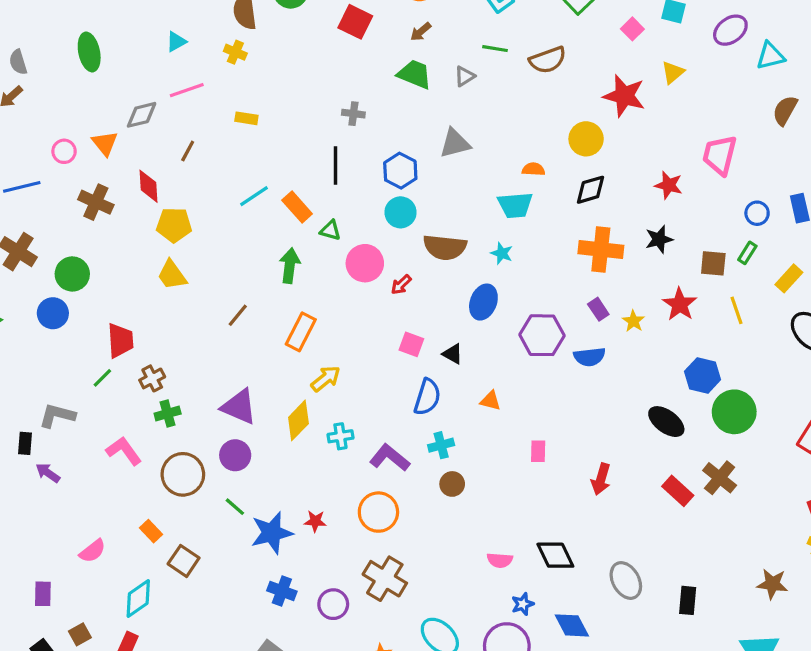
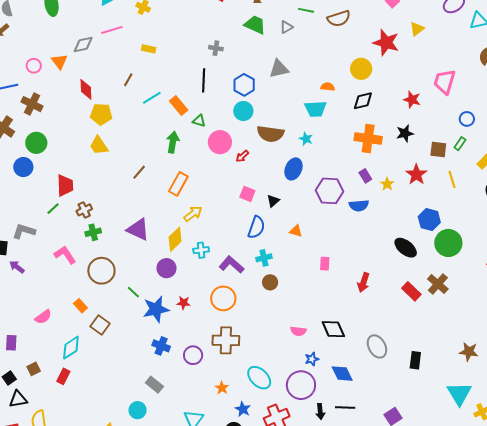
brown line: (188, 151) -> (128, 80), moved
brown cross: (96, 202) -> (32, 104), moved
black triangle: (453, 354) -> (273, 201), turned 48
purple circle: (235, 455) -> (167, 268), moved
brown cross: (385, 579) -> (226, 340), turned -32

